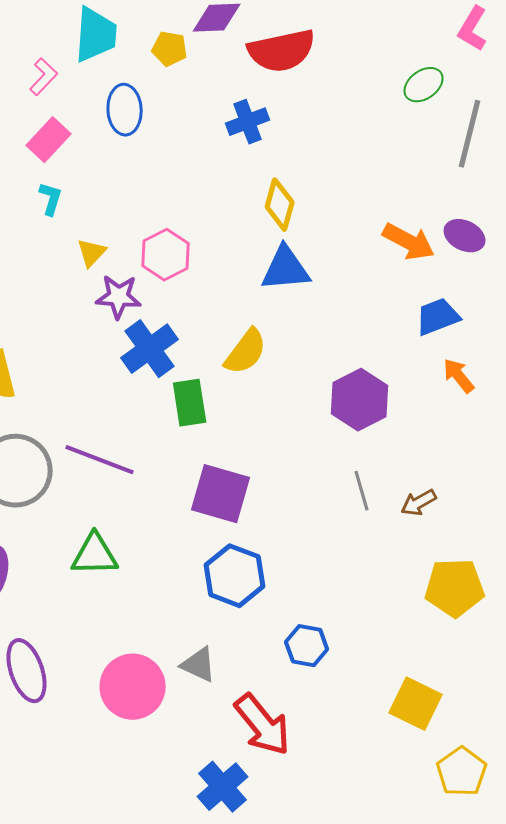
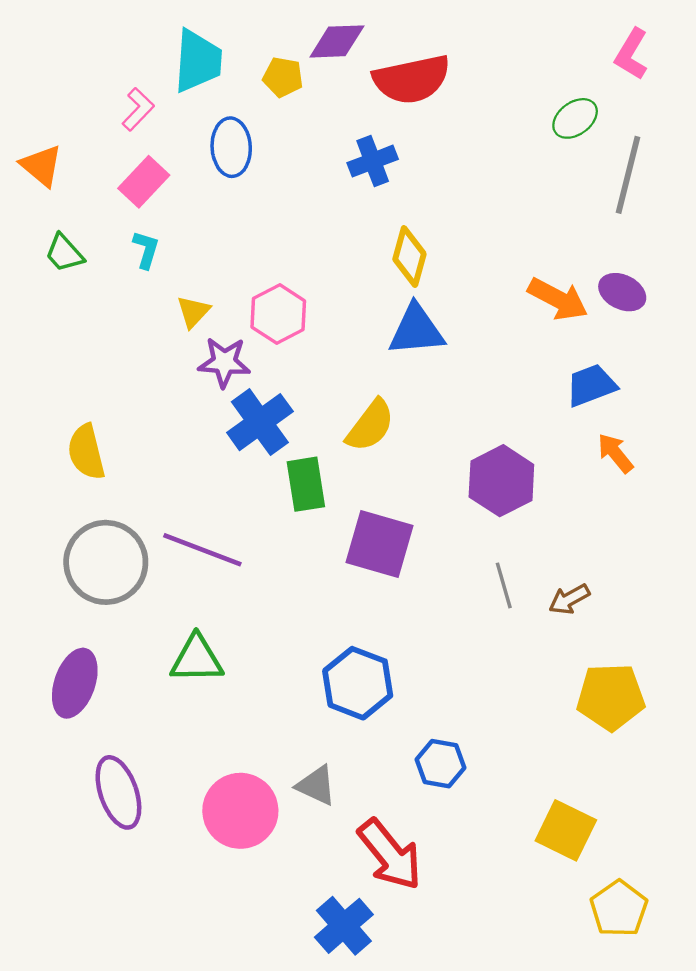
purple square: (221, 494) -> (380, 544), moved

